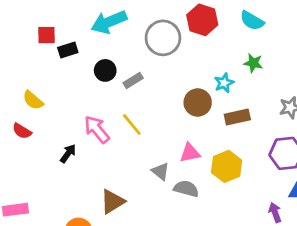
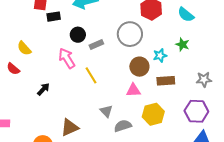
gray circle: (163, 38) -> (130, 34), moved
pink arrow: (97, 129) -> (67, 58), moved
pink triangle: (190, 153) -> (133, 90), moved
gray semicircle: (186, 189) -> (123, 126), turned -42

